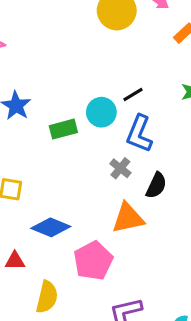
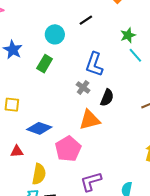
black line: (133, 95) -> (86, 20), moved
cyan circle: (101, 112) -> (55, 34), moved
green rectangle: (63, 129) -> (45, 64), turned -42

